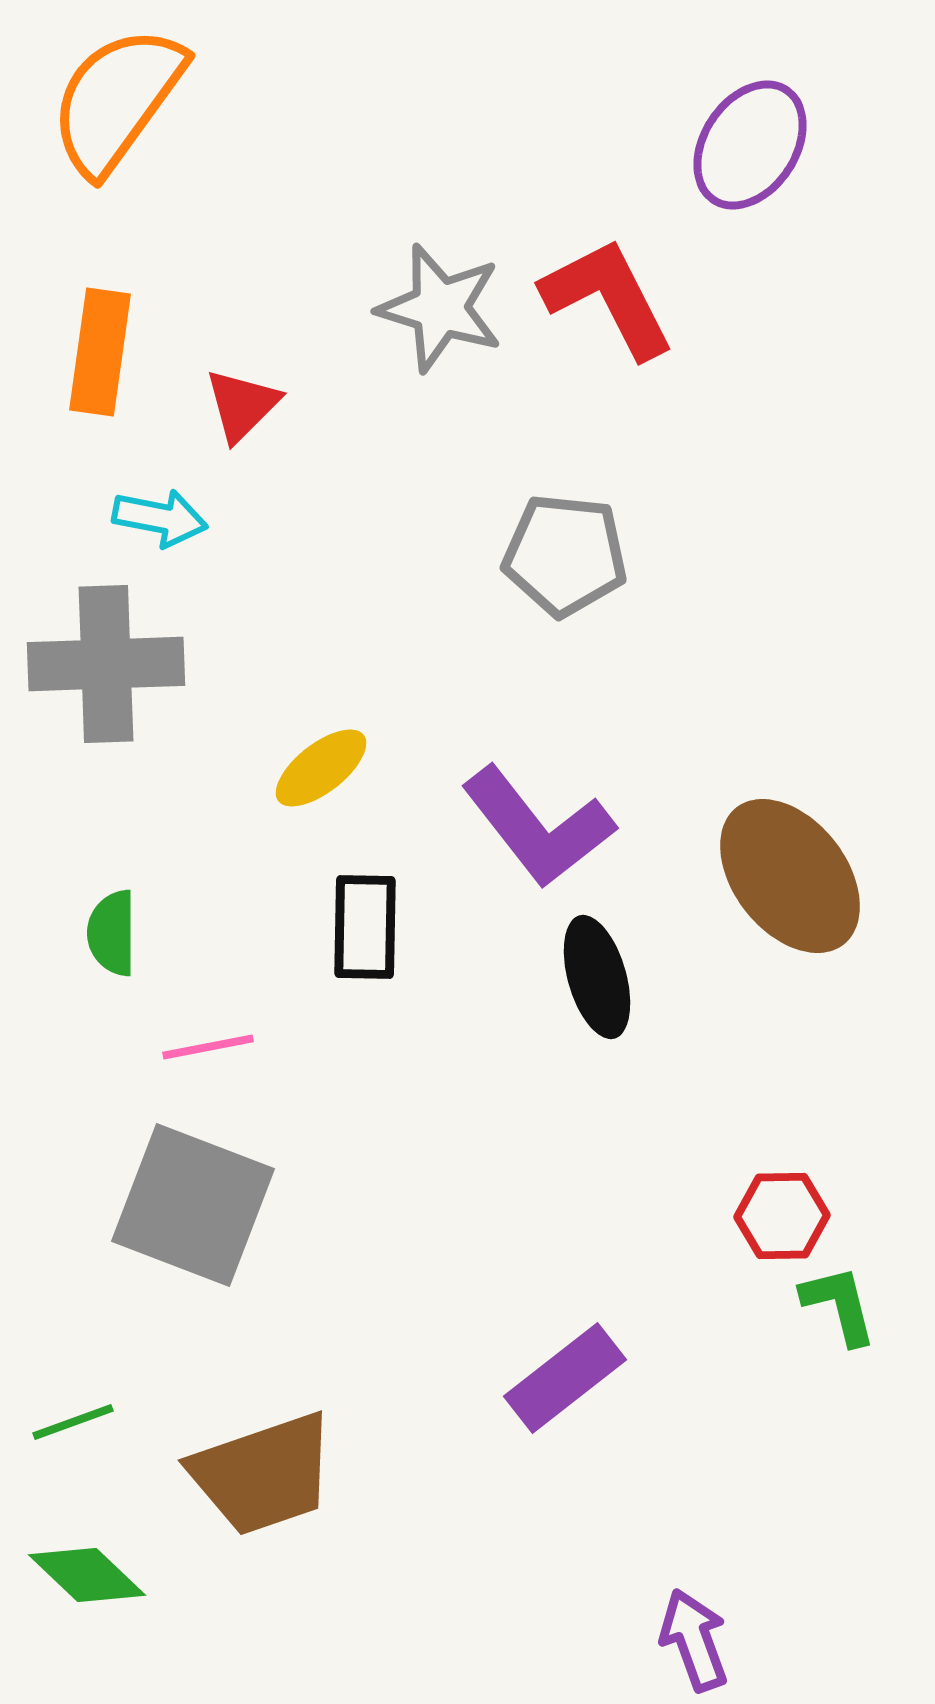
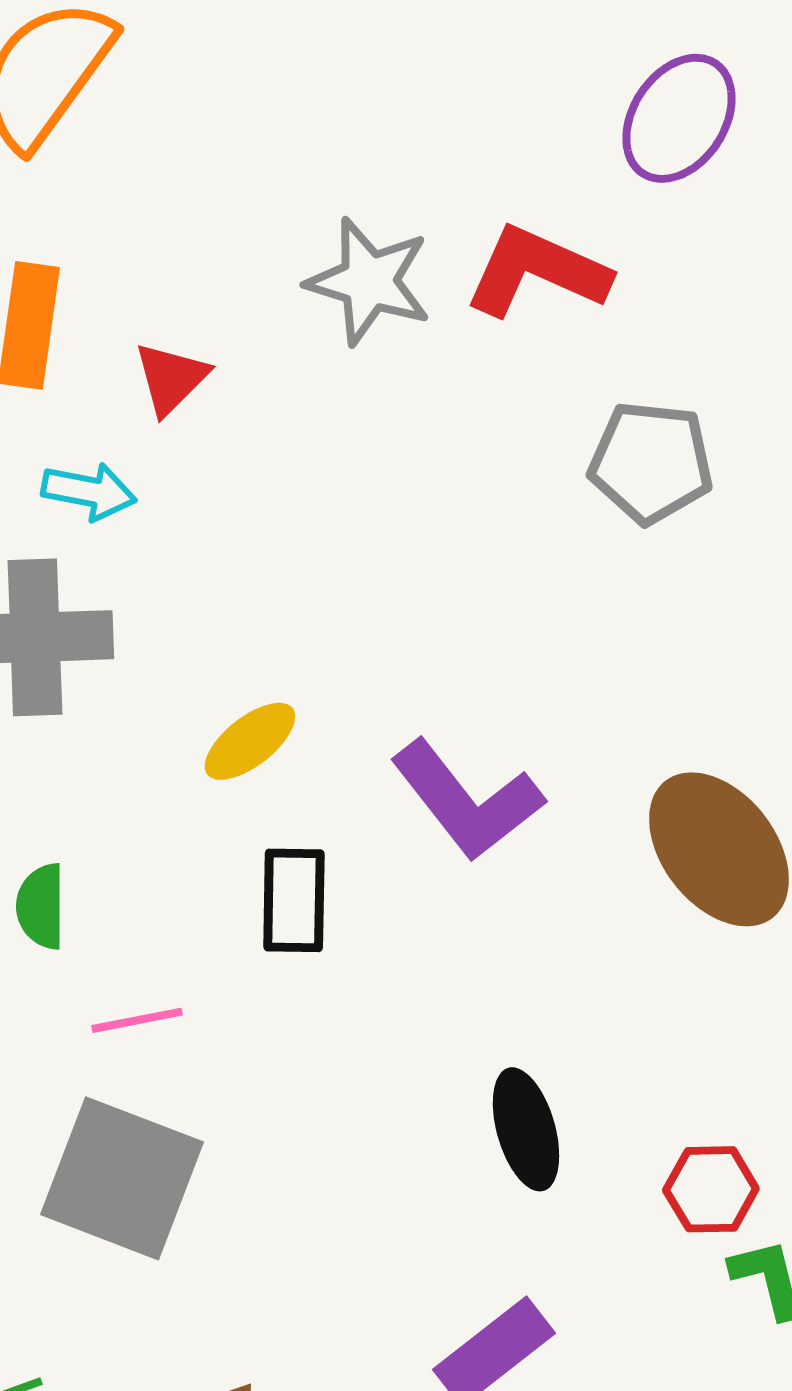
red L-shape: (608, 298) -> (537, 271), turned -39
gray pentagon: (565, 555) -> (651, 462), moved
black ellipse: (597, 977) -> (526, 1129), moved

